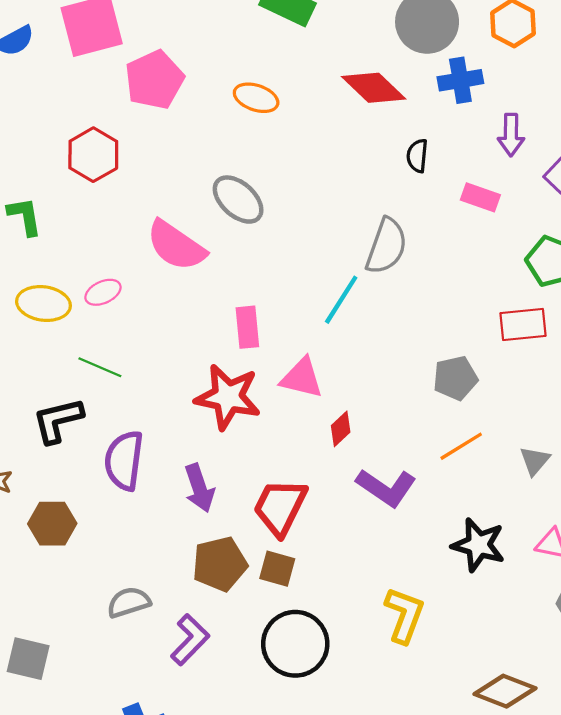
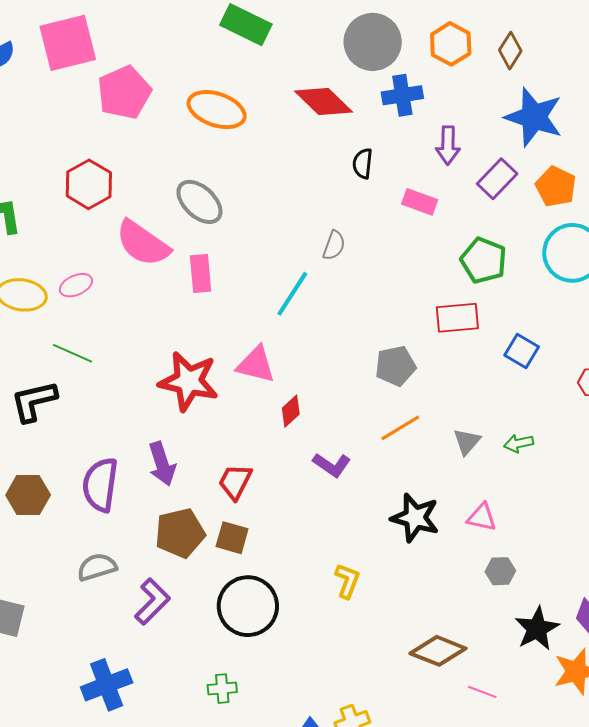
orange ellipse: (256, 98) -> (217, 110), size x1.4
red hexagon: (93, 155) -> (89, 184), moved
gray semicircle: (386, 246) -> (334, 245), size x0.6
pink rectangle: (247, 327) -> (201, 273), moved
purple semicircle: (124, 460) -> (100, 485), moved
purple L-shape: (386, 488) -> (332, 465), size x0.7
red trapezoid: (280, 507) -> (235, 482), size x0.7
yellow L-shape: (404, 615) -> (347, 581), size x0.7

